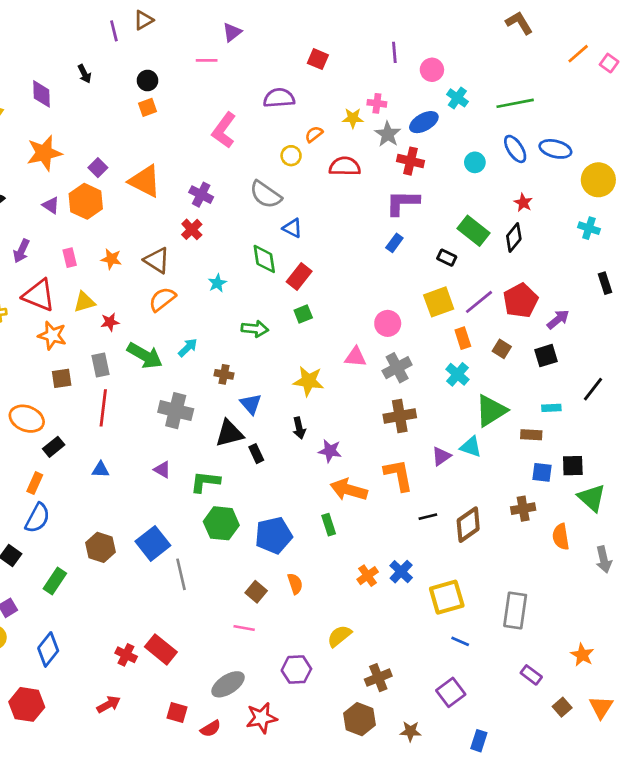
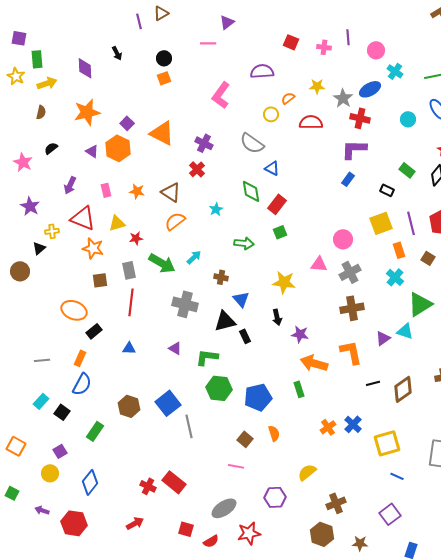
pink cross: (377, 103) -> (324, 47), moved
green rectangle: (474, 231) -> (407, 170), size x0.7
purple line: (479, 302) -> (411, 223), turned -65

